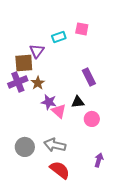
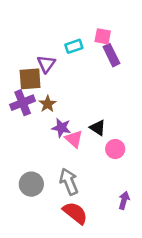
purple rectangle: (89, 77) -> (111, 55), moved
black triangle: (78, 102) -> (98, 128), turned 40
gray arrow: (55, 145) -> (69, 182), turned 55

